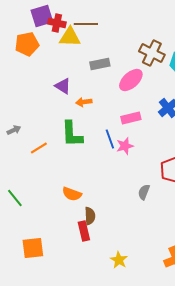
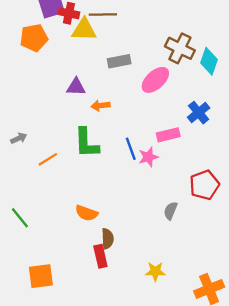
purple triangle: (63, 86) -> (76, 87), turned -30
pink rectangle: (131, 118) -> (168, 135), moved
yellow star: (119, 260) -> (155, 271), moved, turned -30

